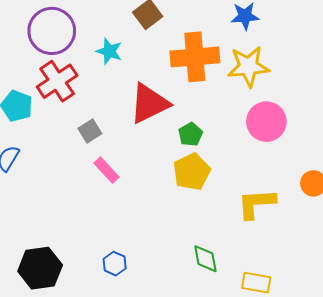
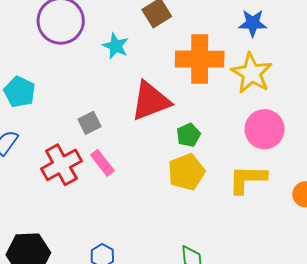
yellow star: (248, 66) -> (252, 73), turned 30
red cross: (57, 81) -> (61, 165), moved
yellow L-shape: (256, 204) -> (247, 179), moved

